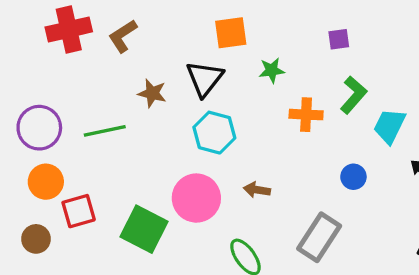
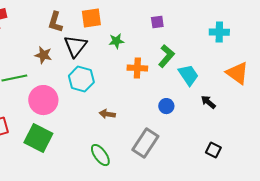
brown L-shape: (123, 36) -> (55, 22), moved, turned -40
cyan trapezoid: (389, 126) -> (188, 75), turned 120
pink circle: (196, 198) -> (43, 100), moved

